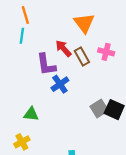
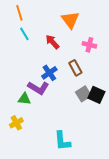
cyan line: (22, 36) -> (24, 34), moved, turned -40
brown rectangle: (82, 57) -> (75, 68), moved
purple L-shape: (46, 65) -> (38, 88), moved, turned -50

